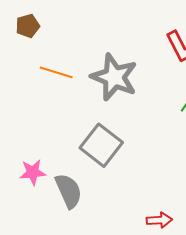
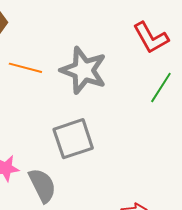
gray square: (101, 145) -> (73, 139), turned 36

